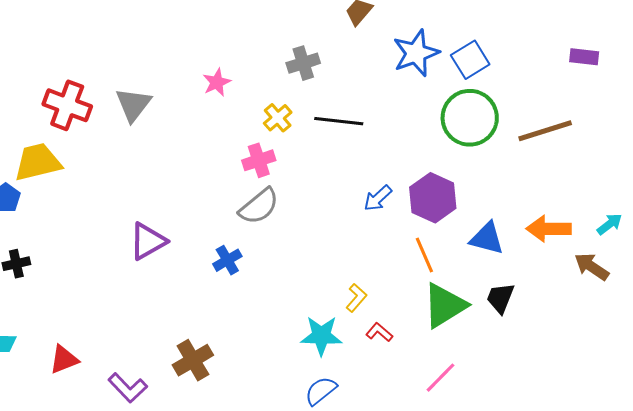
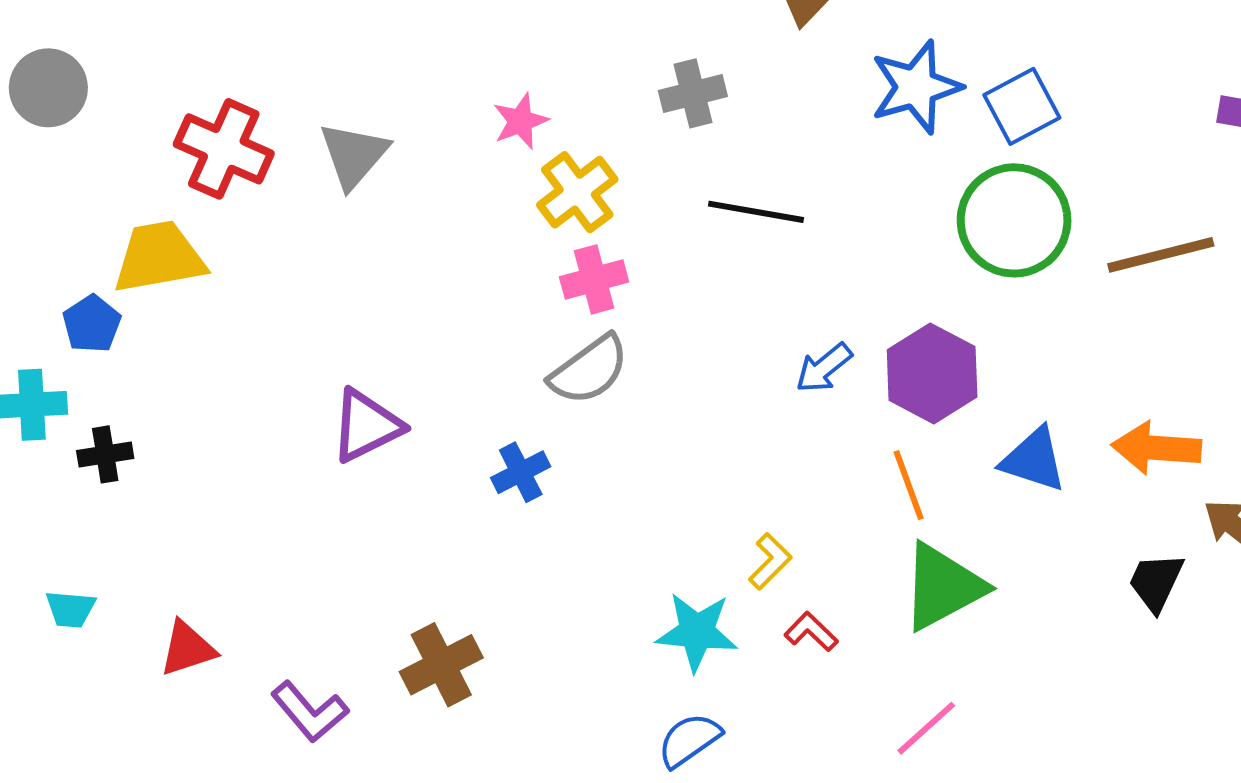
yellow cross: (278, 118) -> (577, 192), moved, size x1.4
black trapezoid: (500, 298) -> (1156, 582), moved

